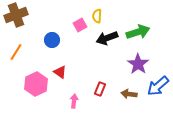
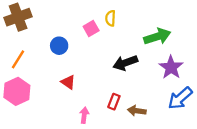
black arrow: (107, 38) -> (125, 63), moved
purple star: (138, 64) -> (171, 67), moved
pink hexagon: (36, 84) -> (17, 91), moved
brown arrow: (129, 94) -> (137, 111), moved

